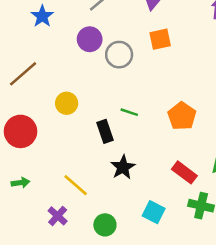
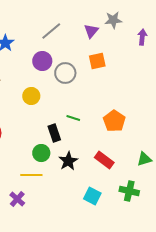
yellow circle: (67, 103) -> (31, 96), moved
red rectangle: (184, 172) -> (104, 160), moved
yellow line: (76, 185) -> (31, 175), turned -40
green circle: (105, 225) -> (41, 153), moved

